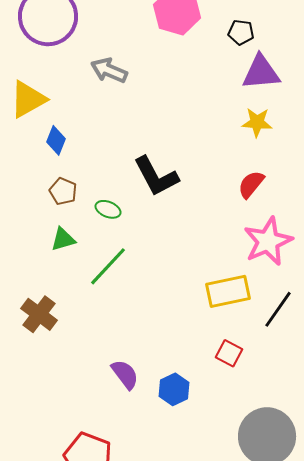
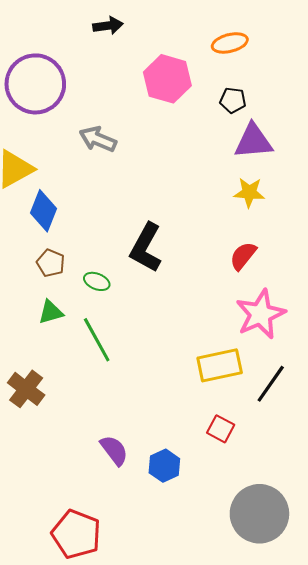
blue diamond: (56, 140) -> (44, 211), size x1.4
black L-shape: (156, 176) -> (146, 248), turned 57
green line: (108, 266) -> (97, 340), turned -72

